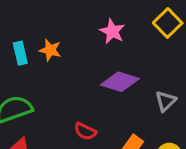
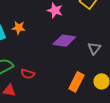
red semicircle: (85, 131) -> (28, 74), moved

